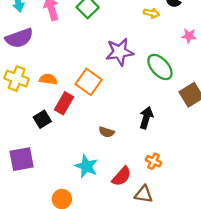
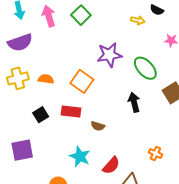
yellow cross: (17, 79) -> (18, 78), turned -35
red rectangle: (64, 103) -> (71, 112), moved, turned 66
black arrow: (146, 118) -> (134, 102), moved, turned -30
orange cross: (153, 161) -> (155, 153), moved

